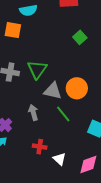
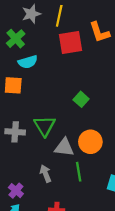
green square: (80, 37) -> (81, 99), moved
green line: (63, 114) -> (79, 172), turned 36

